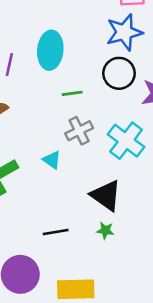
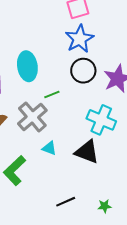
gray cross: (79, 131) -> (32, 117), moved, size x1.4
black triangle: (106, 195) -> (87, 152), moved
green star: (105, 231) -> (104, 206), moved

